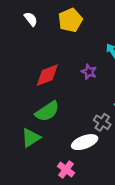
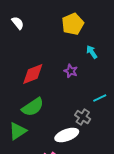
yellow pentagon: (70, 20) -> (73, 24), moved

